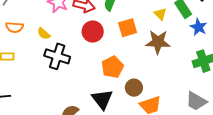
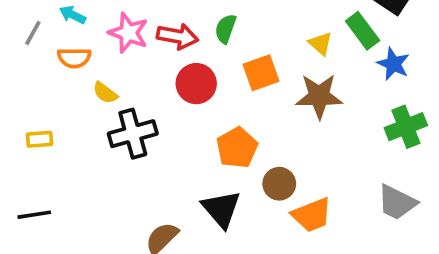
orange semicircle: (15, 27) -> (74, 58), moved
black cross: (57, 56) -> (133, 134), turned -30

